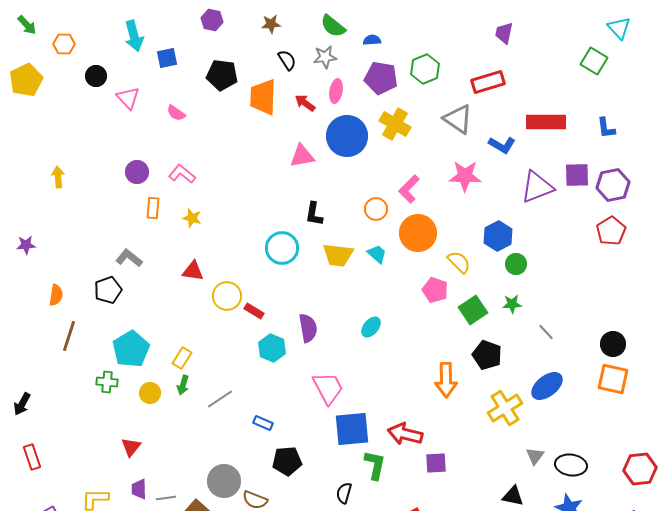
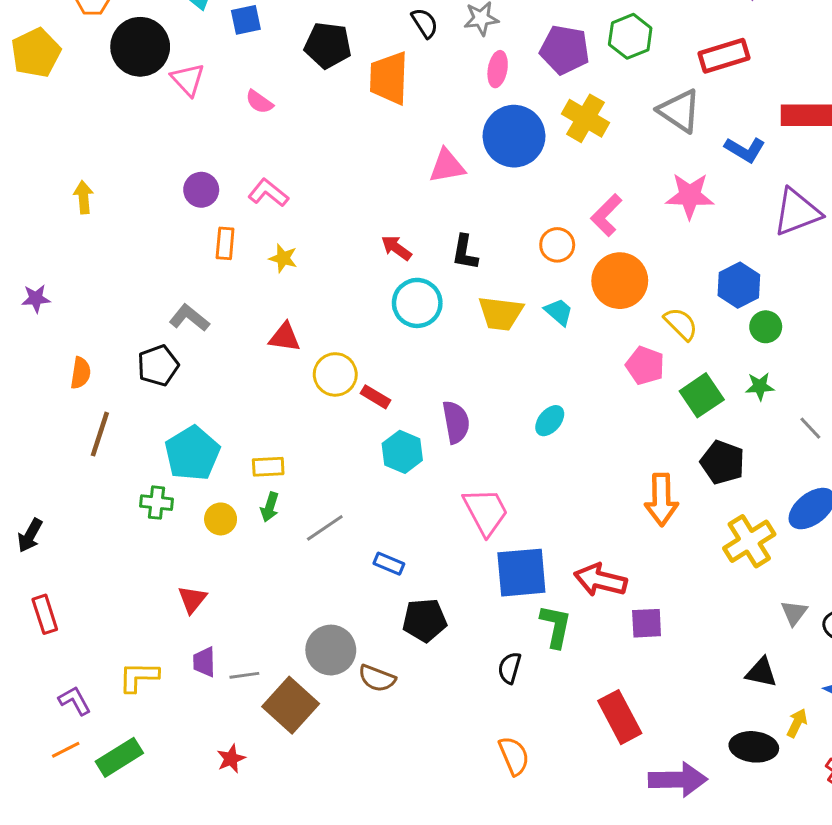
black circle: (96, 76) -> (140, 47), size x1.8
red arrow: (305, 103) -> (396, 248), moved
yellow rectangle: (182, 358) -> (268, 467), turned 55

